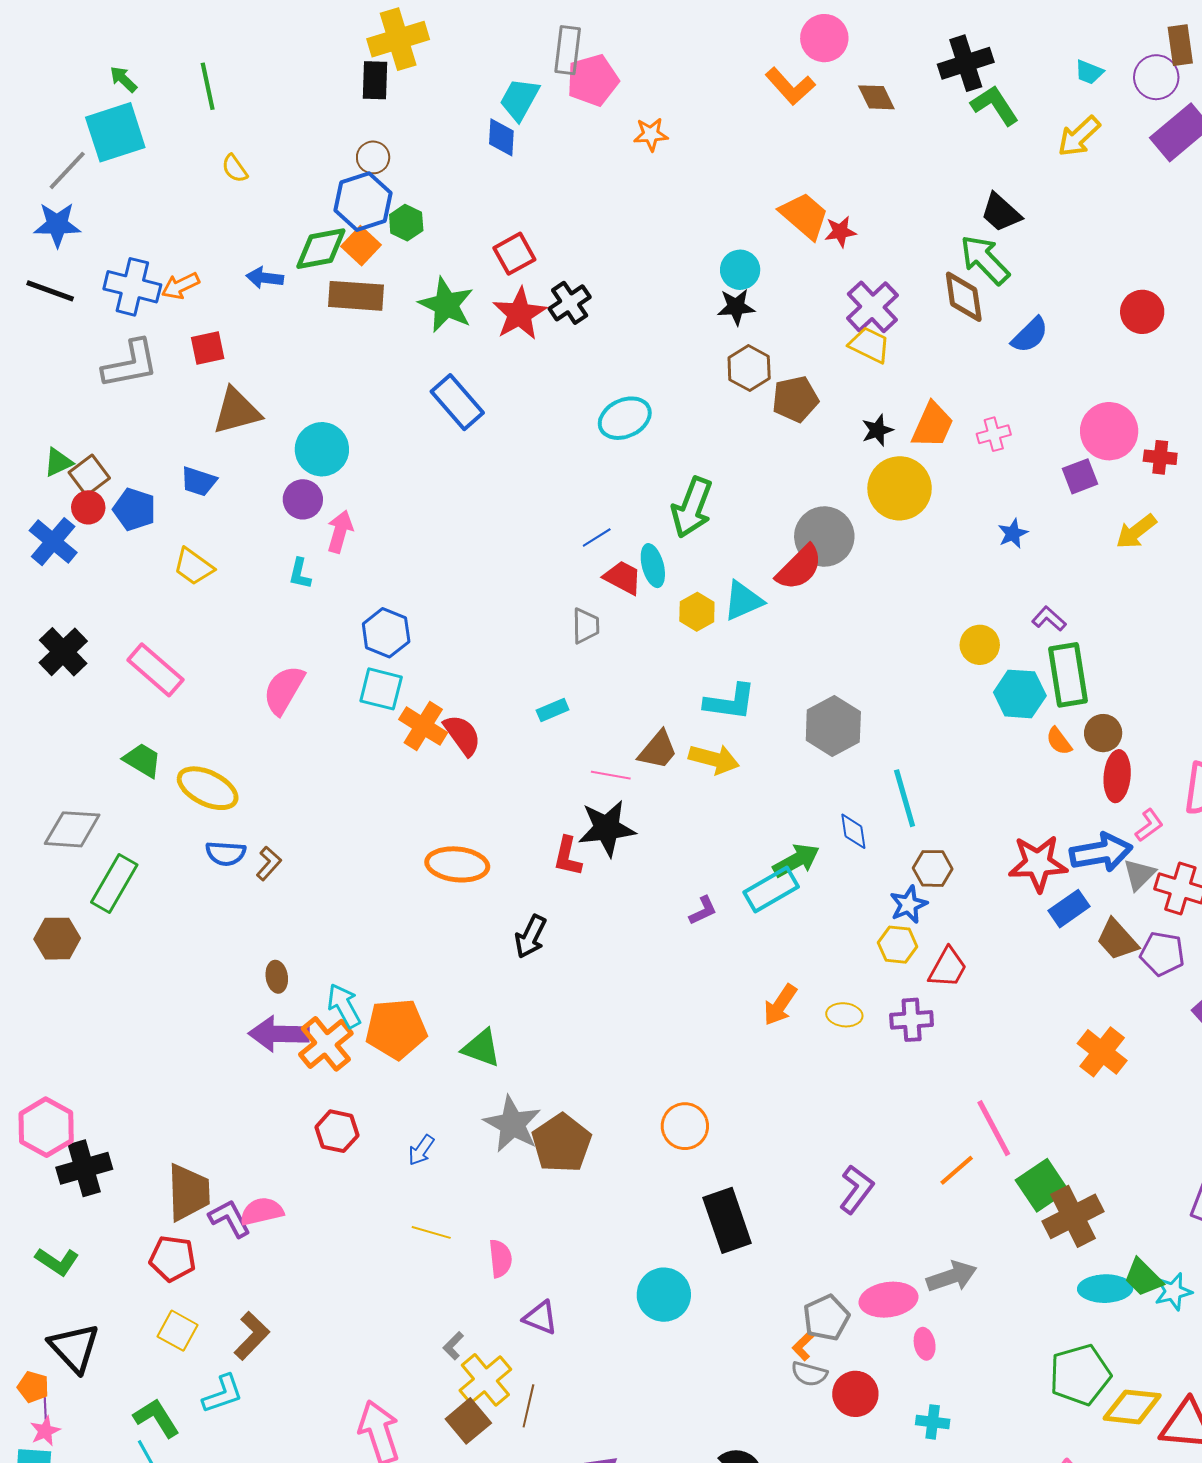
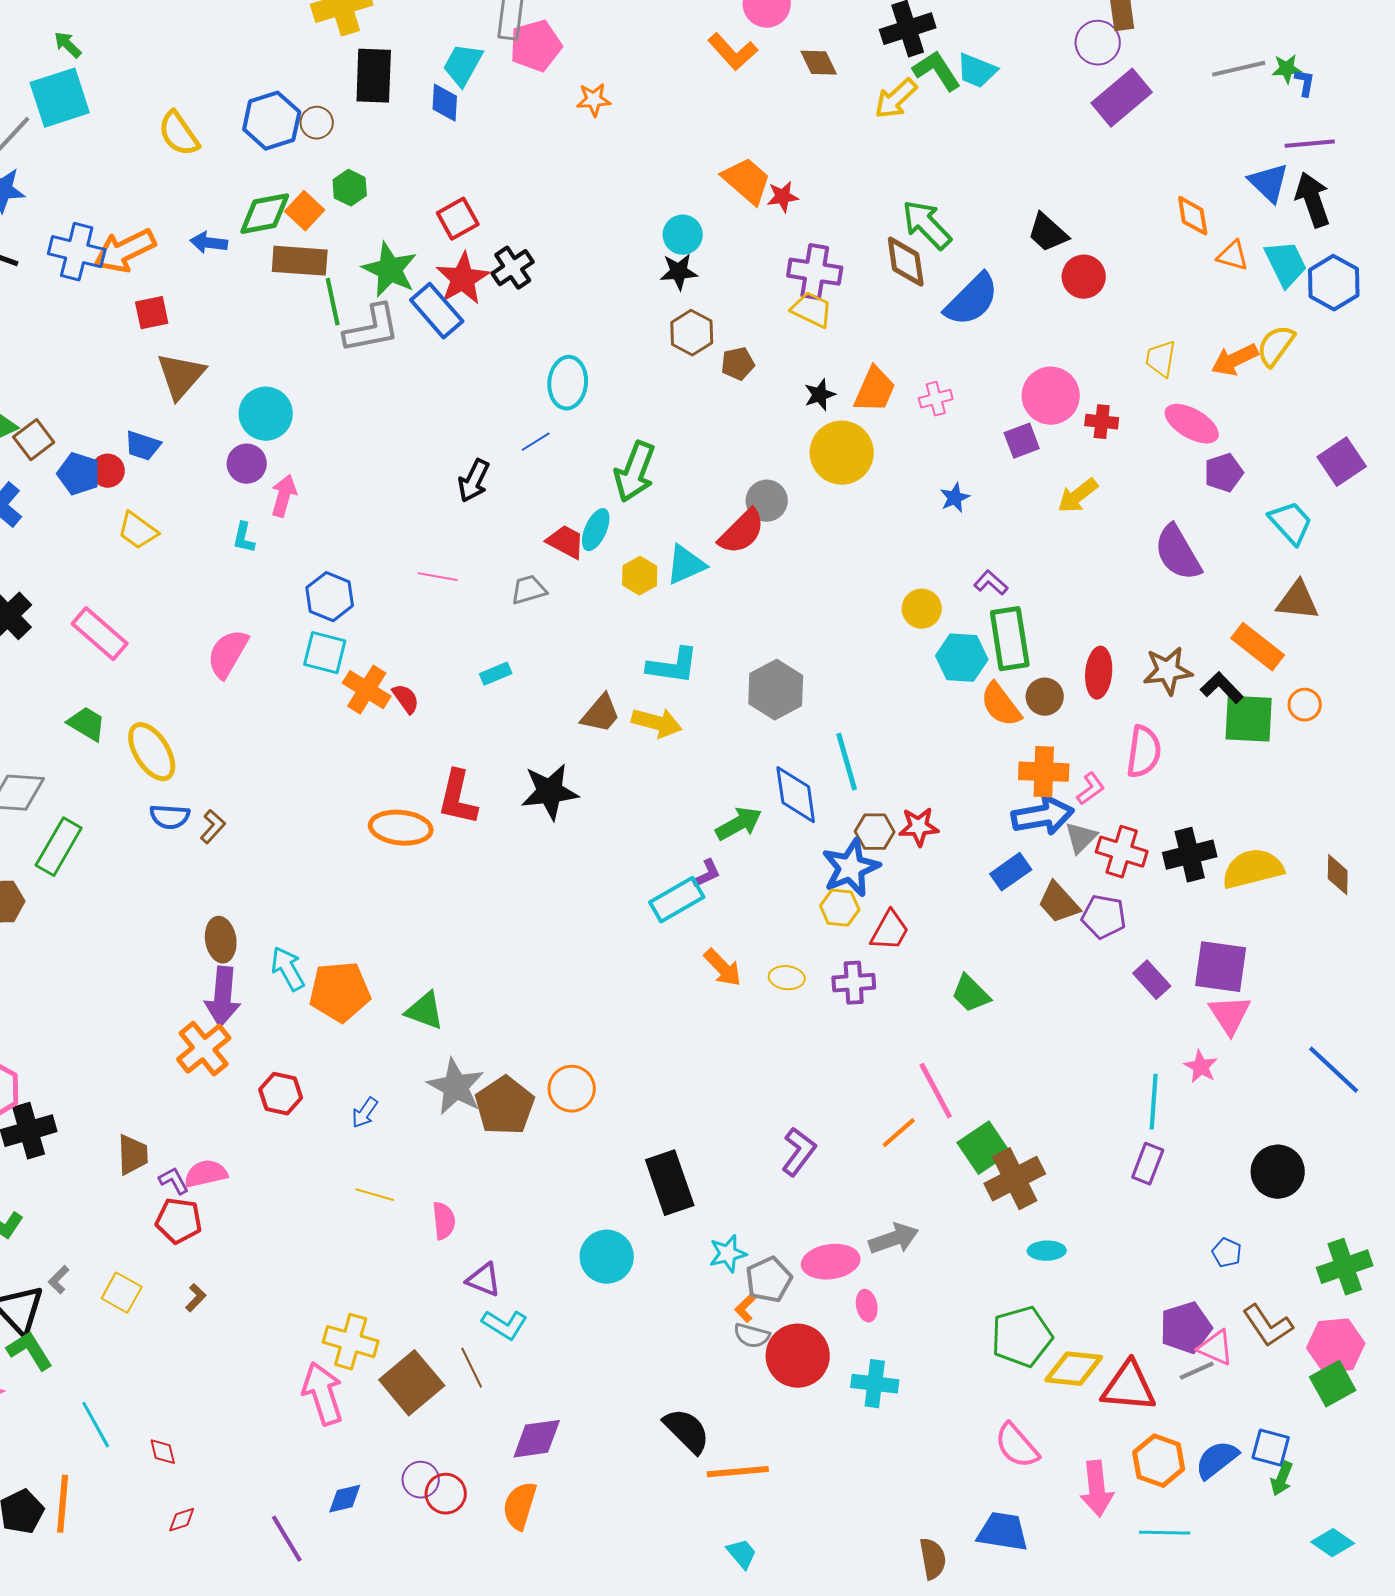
cyan trapezoid: (1089, 72) -> (977, 71), moved, size x1.4
black rectangle: (375, 80) -> (374, 76), moved, size x1.4
green line: (208, 86) -> (333, 302), moved
yellow arrow: (1079, 136) -> (896, 99), moved
yellow semicircle: (235, 168) -> (179, 134), size x1.6
blue hexagon: (363, 202) -> (272, 121), moved
black trapezoid: (1001, 213) -> (1048, 233), moved
orange arrow: (181, 286) -> (125, 251), size x1.6
purple cross: (872, 307) -> (815, 272), turned -38
blue semicircle: (1030, 335) -> (972, 300), size x1.5
gray L-shape: (130, 364) -> (372, 329), moved
brown pentagon: (795, 399) -> (738, 364), size x0.7
blue rectangle: (457, 402) -> (437, 311), moved
brown triangle: (237, 411) -> (181, 376), turned -34
cyan ellipse: (625, 418) -> (568, 383), turned -60
red circle: (88, 507) -> (108, 471), moved
gray circle: (824, 536) -> (767, 501), size x0.7
blue line: (597, 537) -> (536, 442), moved
cyan ellipse: (653, 566) -> (596, 530), turned 39
gray trapezoid: (586, 626) -> (529, 590), turned -105
red semicircle: (462, 735) -> (406, 699), size x0.7
orange semicircle: (1059, 741) -> (1001, 705), size x1.6
pink line: (611, 775) -> (438, 577), moved
red ellipse: (1117, 776) -> (1099, 673), moved
yellow ellipse: (208, 788) -> (152, 752), turned 32
blue diamond: (853, 831) -> (796, 795), size x1.6
red L-shape: (568, 856) -> (458, 798), moved, size x1.4
red star: (1038, 863) -> (919, 827), moved, size x0.7
cyan rectangle: (771, 889) -> (677, 900), moved
blue star: (909, 905) -> (851, 868), size x1.5
purple L-shape: (703, 911) -> (707, 874), moved
black arrow: (530, 937) -> (474, 481), moved
brown ellipse: (277, 977) -> (221, 940), size x1.4
orange arrow: (780, 1005) -> (723, 968), turned -78
purple arrow: (279, 1034) -> (223, 997), turned -86
orange cross: (326, 1044) -> (204, 1049), moved
orange cross: (1102, 1052) -> (1044, 772), moved, turned -36
orange circle: (685, 1126) -> (572, 1089), moved
brown trapezoid: (189, 1192) -> (133, 1155), size x0.7
purple L-shape: (230, 1218) -> (174, 1181), size x0.7
red pentagon: (172, 1259) -> (179, 1221), moved
green trapezoid: (1143, 1278) -> (971, 994), moved
cyan ellipse: (1105, 1289) -> (1047, 1251), size x0.7
cyan star: (1173, 1292) -> (728, 1254), moved
brown L-shape: (252, 1336) -> (196, 1298), size x0.6
gray L-shape: (453, 1346) -> (59, 1280), moved
yellow cross: (485, 1380) -> (351, 1342), moved, turned -34
cyan L-shape: (223, 1394) -> (505, 1325), moved, turned 51
red circle: (855, 1394) -> (798, 1356), size x1.4
brown line: (528, 1406) -> (472, 1368), turned -39
green L-shape: (156, 1418) -> (30, 1351), moved
brown square: (468, 1421) -> (412, 1383), size x1.4
cyan cross: (933, 1422) -> (875, 1384), size x1.4

